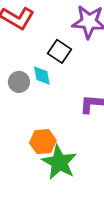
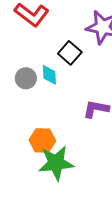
green star: (59, 162) -> (56, 163), turned 30

